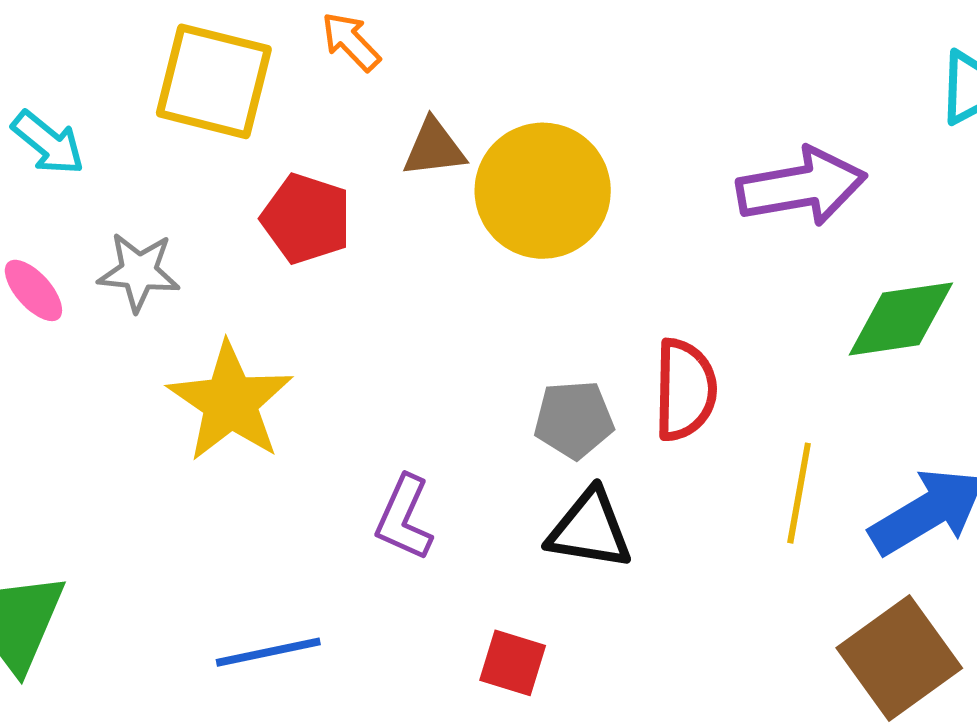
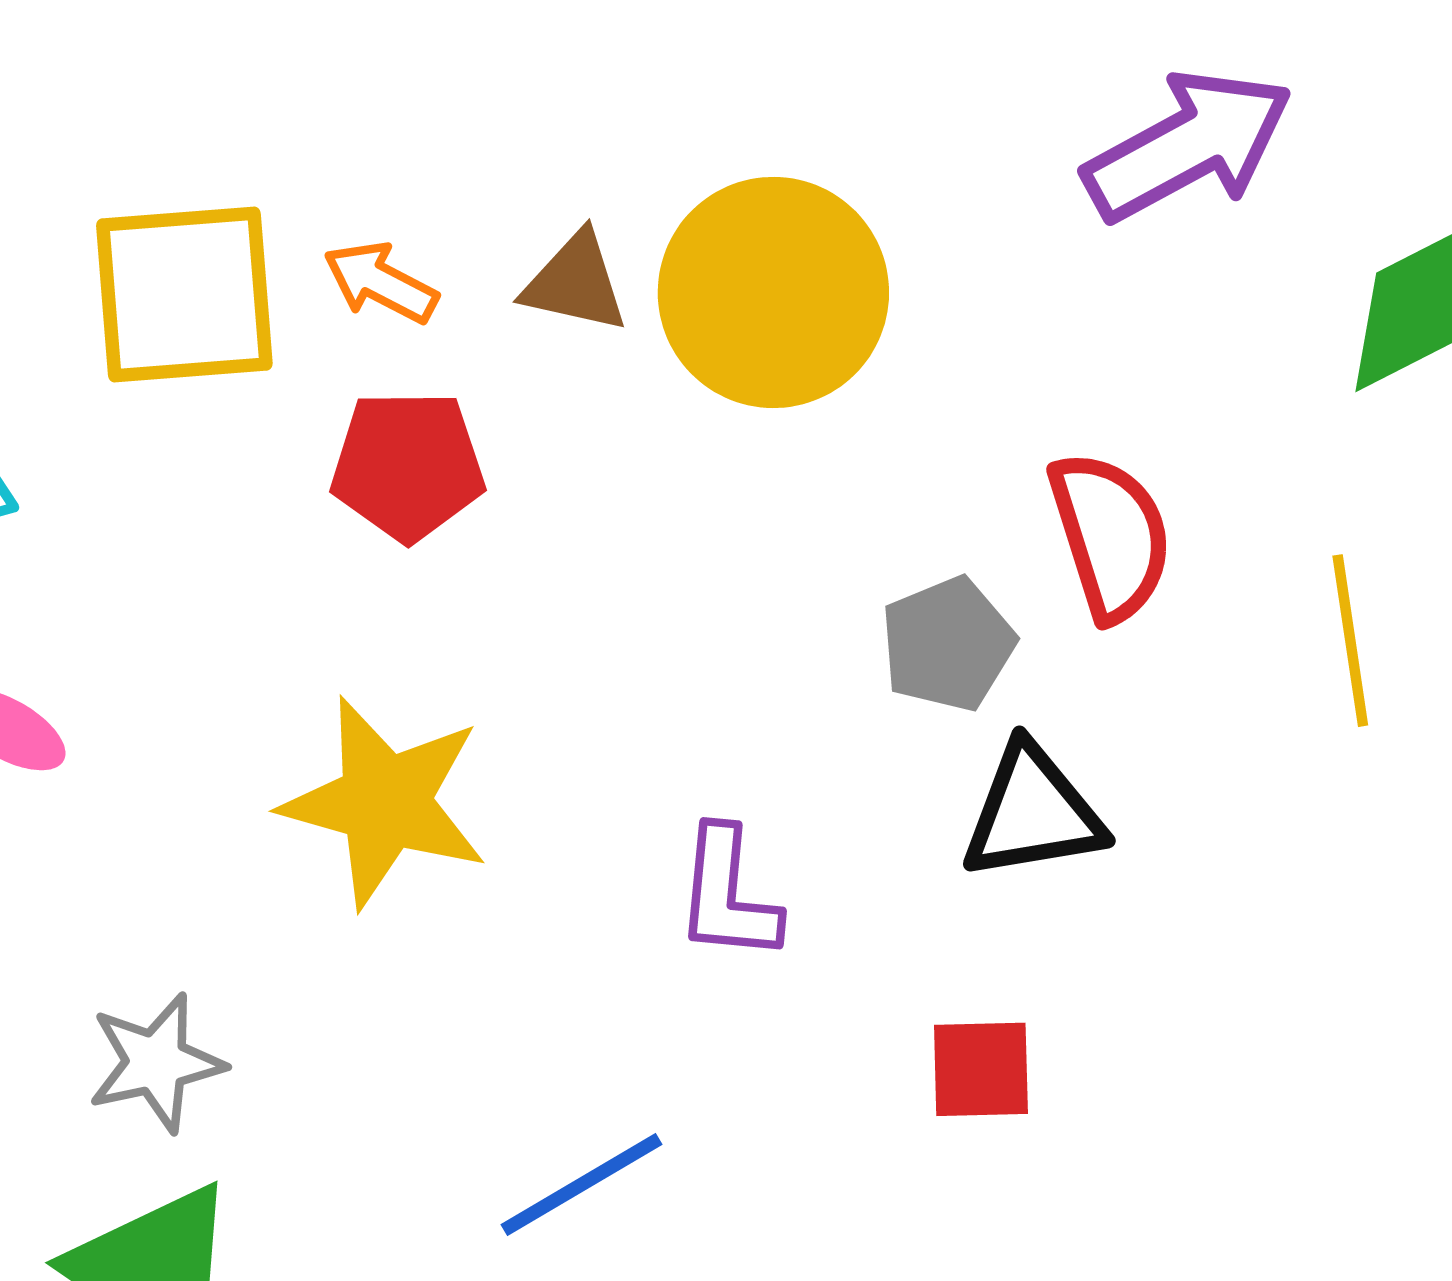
orange arrow: (351, 41) -> (381, 282), moved
brown triangle: (434, 148) -> (575, 283), turned 38
gray star: (139, 272) -> (156, 1063), moved

